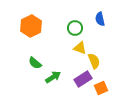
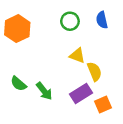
green circle: (75, 28) -> (70, 21), moved
green semicircle: (35, 63) -> (18, 84), moved
green arrow: (53, 77) -> (44, 91), turned 84

